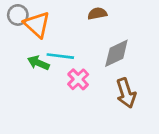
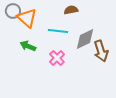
cyan line: (60, 56) -> (58, 31), moved
brown arrow: (126, 93) -> (101, 51), moved

